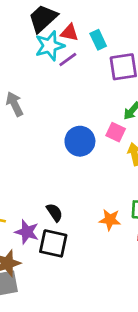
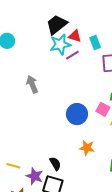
orange star: (110, 220) -> (87, 148), moved

